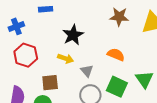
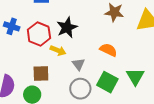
blue cross: (16, 26) -> (12, 26), moved, turned 35
red hexagon: (26, 55) -> (39, 34), moved

